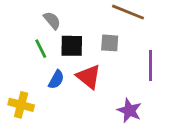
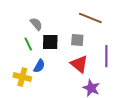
red triangle: (89, 77) -> (79, 64), moved
yellow cross: (21, 105) -> (22, 77), moved

